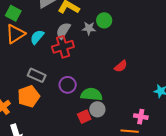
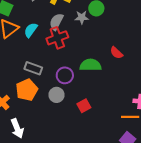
red semicircle: (121, 66) -> (116, 53), turned 88
green semicircle: (91, 94) -> (91, 65), moved
gray circle: (97, 109) -> (56, 95), moved

